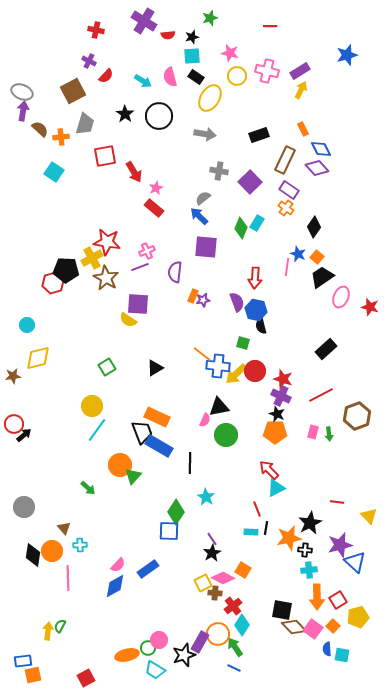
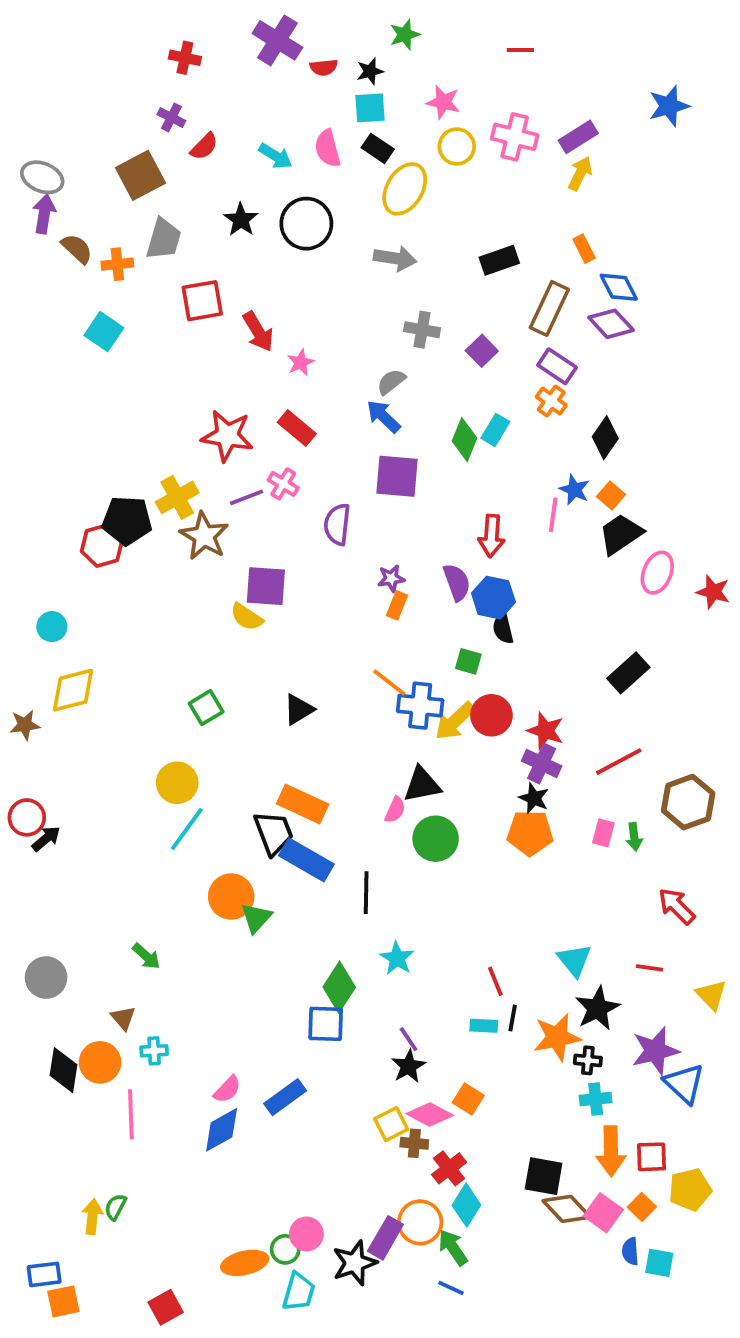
purple square: (250, 182) -> (482, 351), size x0.7
red rectangle: (154, 208) -> (297, 428), moved
red star: (107, 242) -> (227, 436), moved
pink cross: (147, 251) -> (283, 484), turned -35
purple line: (140, 267) -> (247, 497), moved
orange rectangle: (193, 296) -> (397, 605), moved
red arrow: (269, 470) -> (677, 906), moved
green arrow: (88, 488) -> (146, 956), moved
cyan triangle: (276, 488) -> (574, 960), moved, turned -42
red square: (338, 600) -> (652, 1157), turned 30
cyan trapezoid: (155, 670) -> (299, 1292), turned -105

